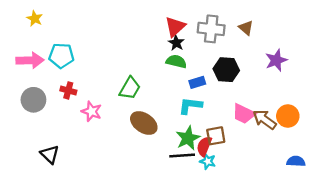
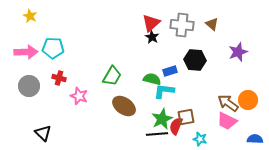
green semicircle: (176, 61) -> (152, 79), moved
pink trapezoid: (244, 114) -> (227, 121), moved
cyan star: (208, 161) -> (200, 139), moved

